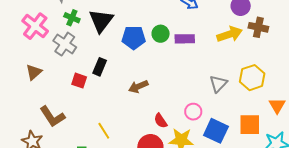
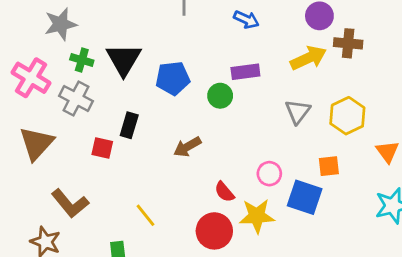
green circle: (161, 34) -> (220, 96), moved
brown triangle: (34, 72) -> (36, 143), size x1.5
gray triangle: (218, 84) -> (298, 112), moved
orange square: (250, 125) -> (329, 166), moved, size x0.7

